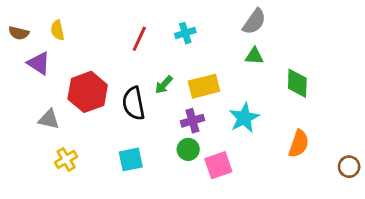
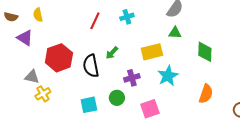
yellow rectangle: (204, 86) -> (152, 52), moved
green circle: (188, 149) -> (117, 98), moved
yellow cross: (66, 159) -> (43, 94), moved

